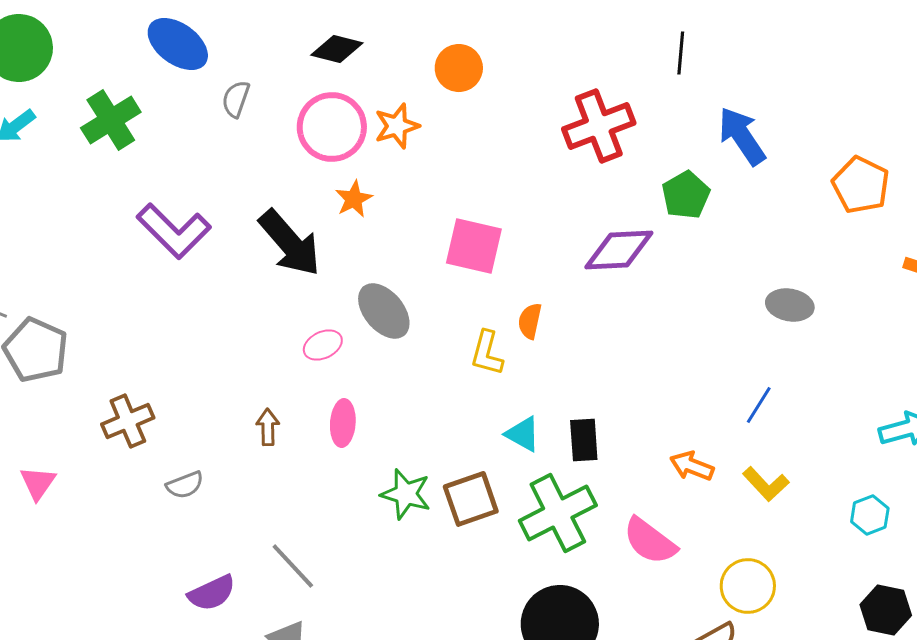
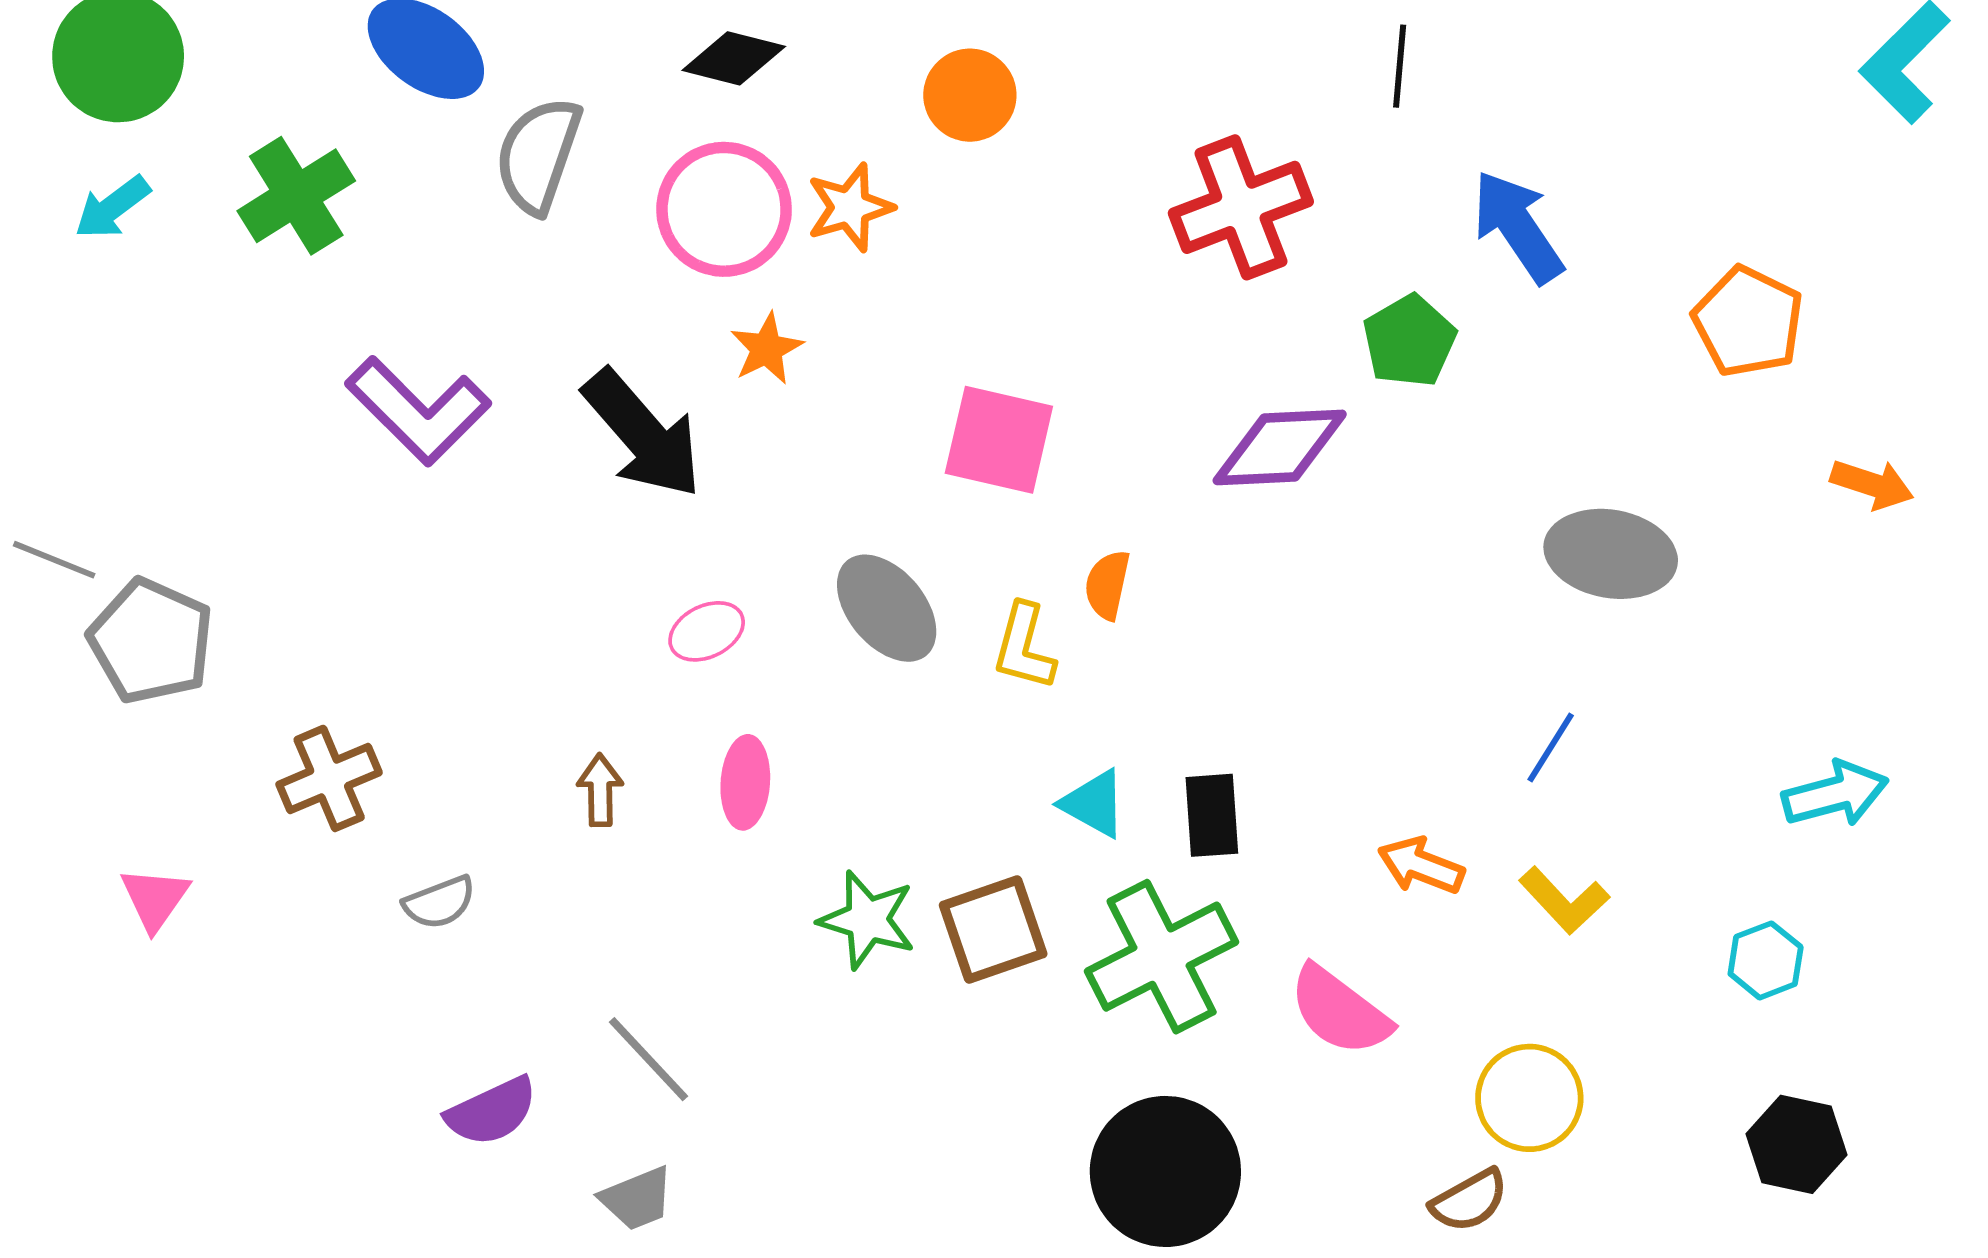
gray semicircle: (236, 99) -> (538, 155), size x1.6
gray ellipse: (790, 305) -> (1611, 554), size x1.4
gray ellipse: (384, 311) -> (887, 608), moved

